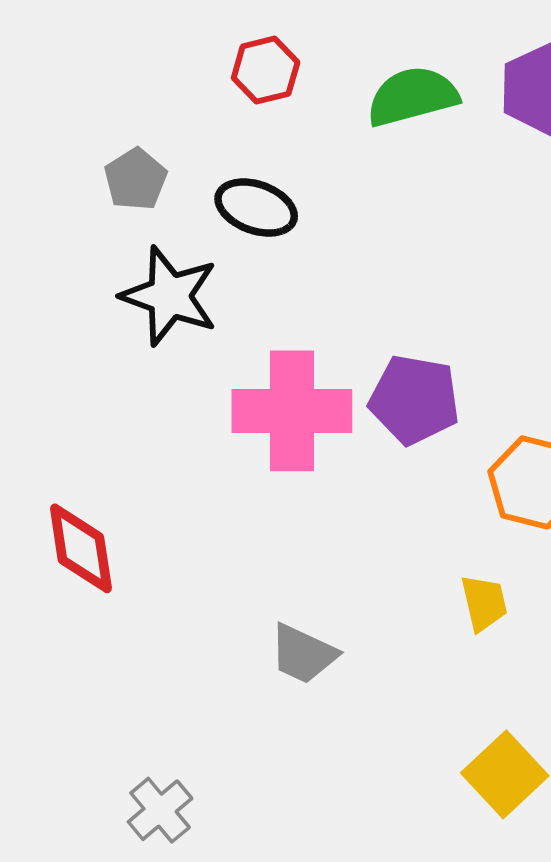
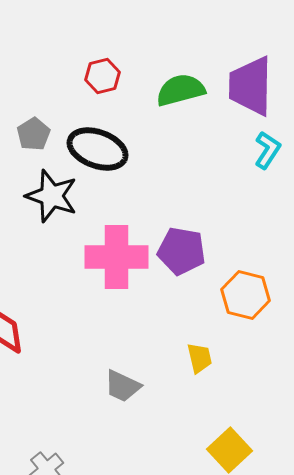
black ellipse: (256, 208) -> (98, 149), size x1.4
yellow trapezoid: (484, 603) -> (200, 358), moved

